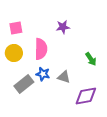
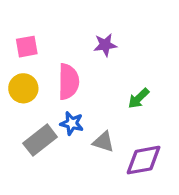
green arrow: (91, 59) -> (139, 98), moved, turned 80
gray triangle: (64, 77) -> (104, 142), moved

